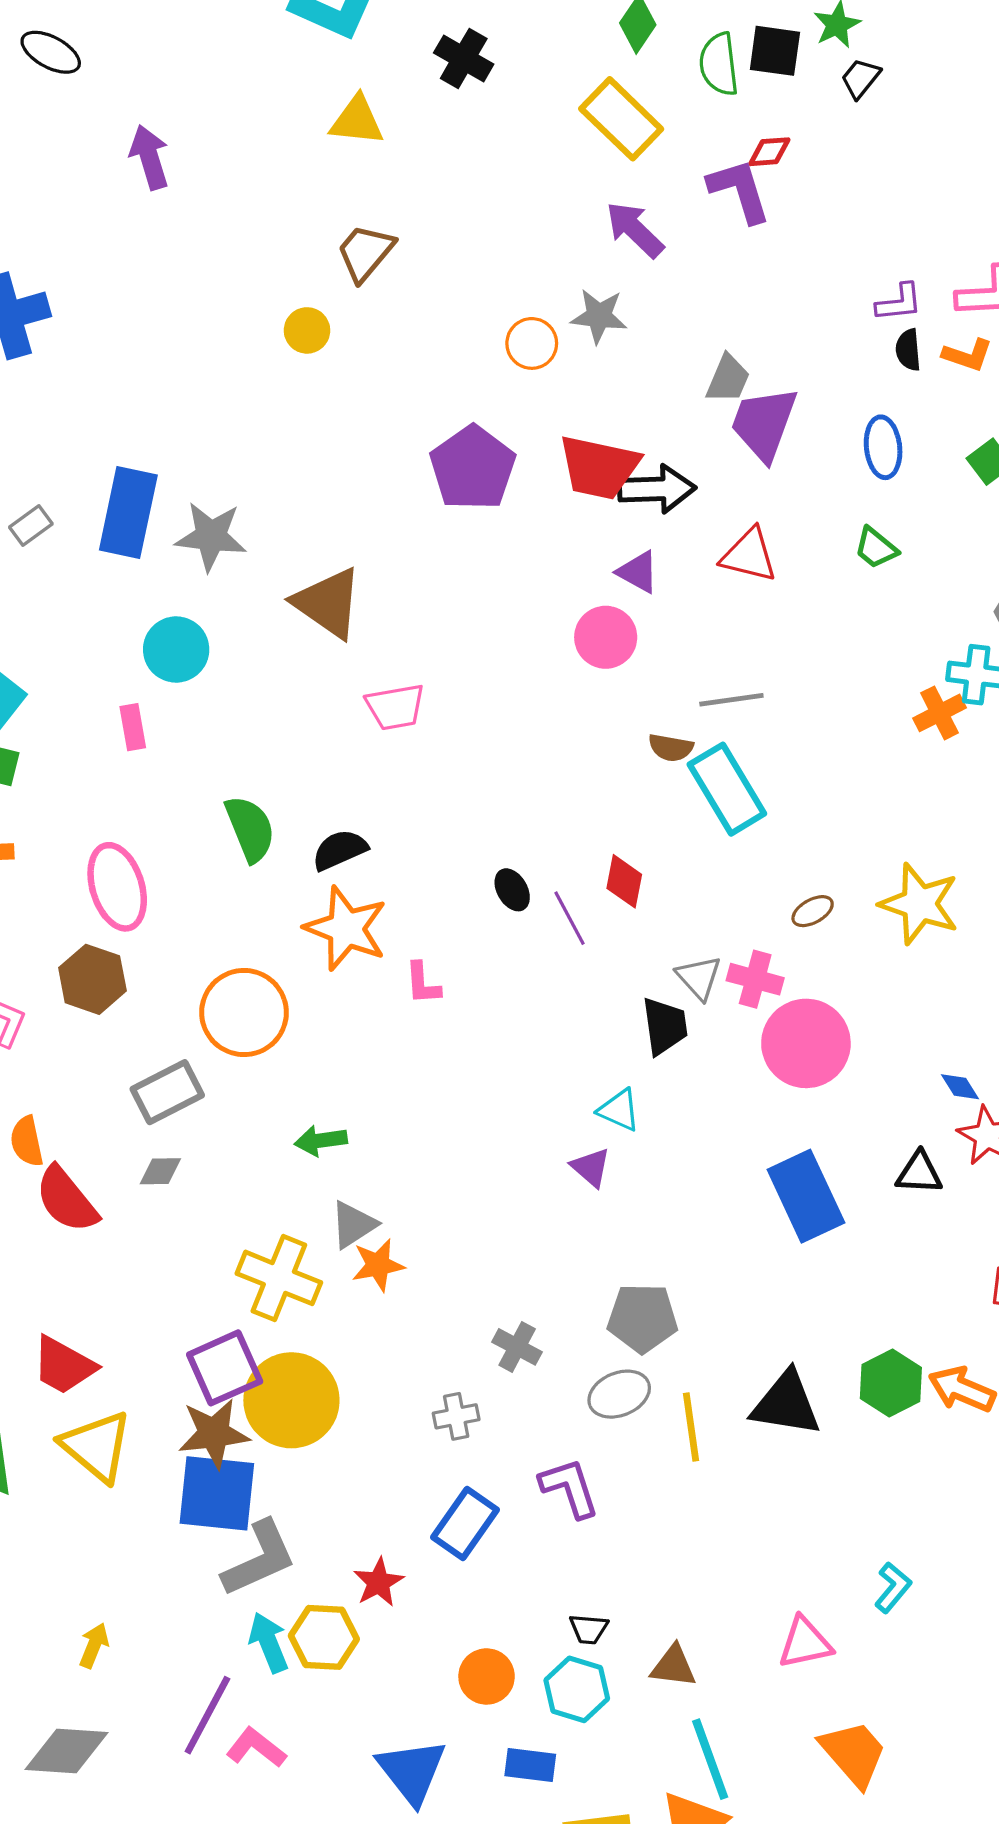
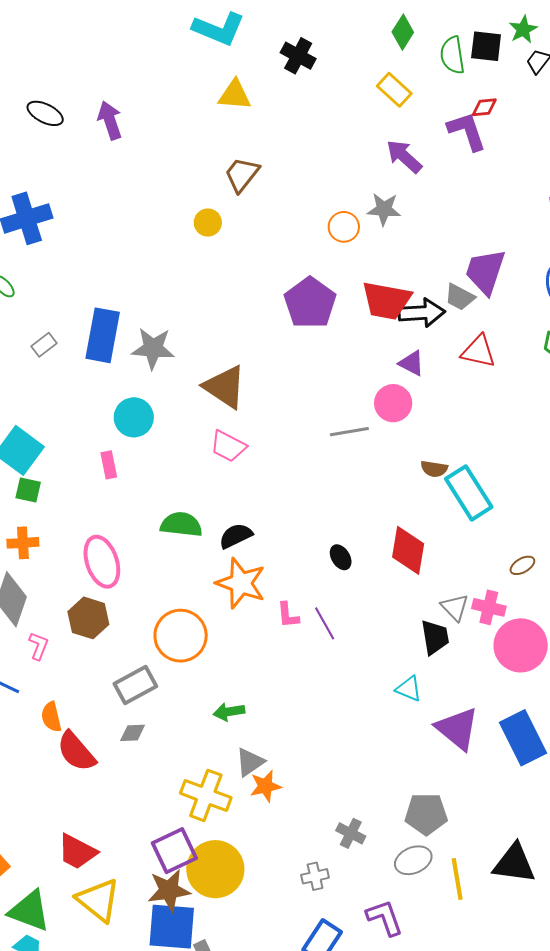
black ellipse: (51, 52) -> (45, 113), moved
yellow rectangle: (621, 119) -> (394, 90), size x0.7
gray trapezoid: (728, 379) -> (460, 297), moved, turned 96
gray line: (731, 700) -> (349, 432), moved
pink trapezoid: (395, 707) -> (228, 446), moved, turned 39
green semicircle: (250, 829) -> (181, 524), turned -60
red diamond: (624, 881) -> (408, 550), size x1.5
purple line: (569, 918) -> (325, 623), moved
purple triangle: (591, 1167) -> (457, 729), moved, size x1.8

